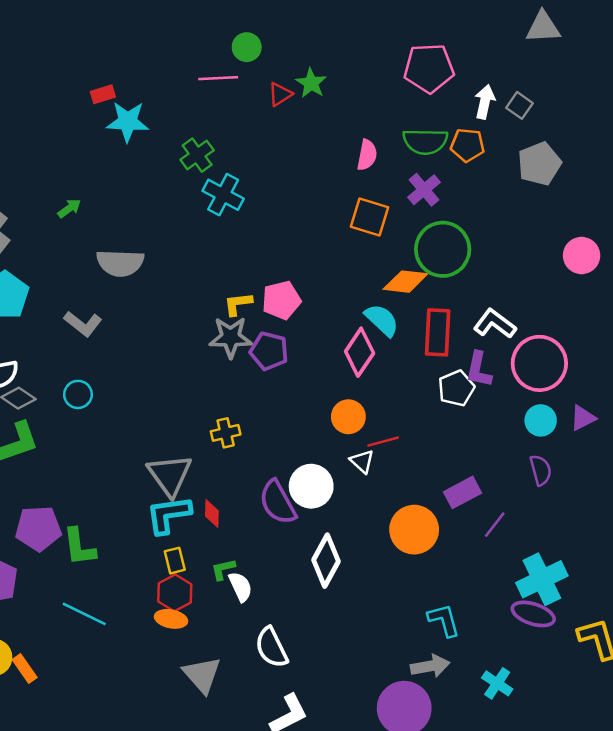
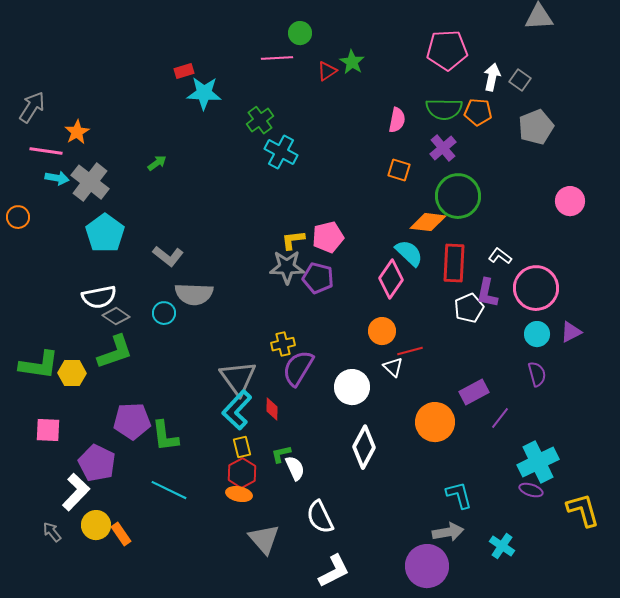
orange square: (369, 217) -> (399, 170), size x0.7
gray semicircle: (120, 263) -> (194, 294), moved
white L-shape: (495, 324) -> (500, 256), size x0.7
purple semicircle: (278, 502) -> (298, 368), moved, turned 60
cyan L-shape: (169, 515) -> (237, 410), turned -39
purple ellipse: (533, 614) -> (531, 490), size x0.7

